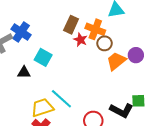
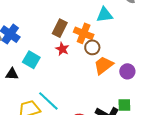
red star: (80, 40) -> (62, 49), moved
purple circle: (136, 55) -> (127, 71), moved

